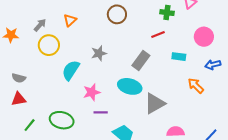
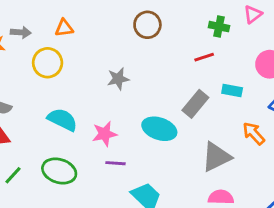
orange triangle: (70, 20) -> (64, 28), moved, turned 32
gray arrow: (40, 25) -> (21, 32), moved, turned 48
gray rectangle: (141, 60) -> (195, 104), moved
cyan semicircle: (71, 70) -> (62, 120), moved, turned 80
gray triangle: (155, 103) -> (216, 157), moved

